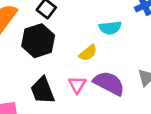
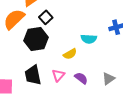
purple semicircle: (109, 83) -> (81, 78), size x0.6

